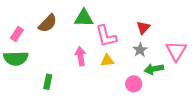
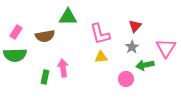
green triangle: (84, 18) -> (68, 17), moved
brown semicircle: (48, 23) -> (45, 36), moved, turned 36
pink arrow: (81, 56) -> (63, 68), moved

